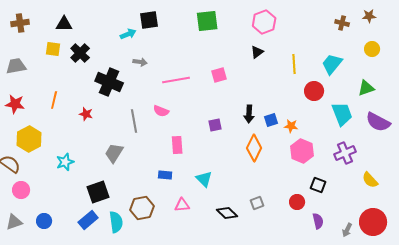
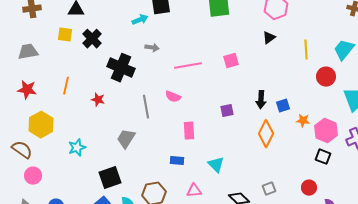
orange star: (291, 126) -> (303, 121), moved
pink hexagon: (302, 151) -> (326, 131), moved
black square: (318, 185) -> (323, 157), moved

